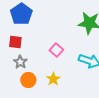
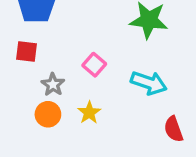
gray star: (20, 62) -> (53, 85), moved

